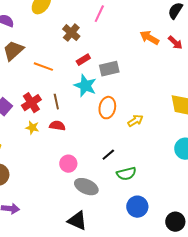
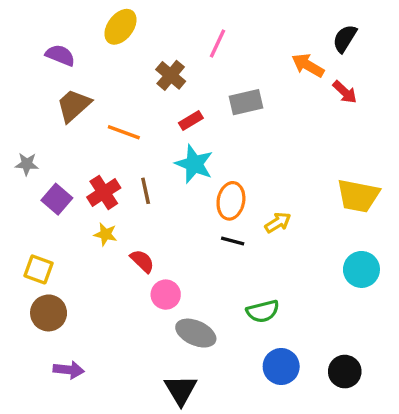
orange arrow: (149, 38) -> (308, 65), moved
gray rectangle: (109, 69) -> (246, 102), moved
red semicircle: (57, 126) -> (142, 261), moved, turned 35
black line: (108, 155) -> (233, 241), moved, turned 56
black triangle: (77, 221) -> (181, 390), turned 35
black circle: (175, 222) -> (345, 372), moved

